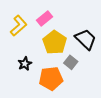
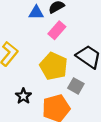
pink rectangle: (44, 19) -> (57, 30), moved

